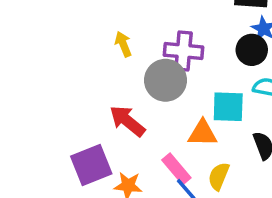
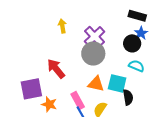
purple cross: (184, 51) -> (95, 37), turned 30
gray circle: (165, 80) -> (93, 54), moved
cyan square: (228, 107) -> (117, 83), moved

